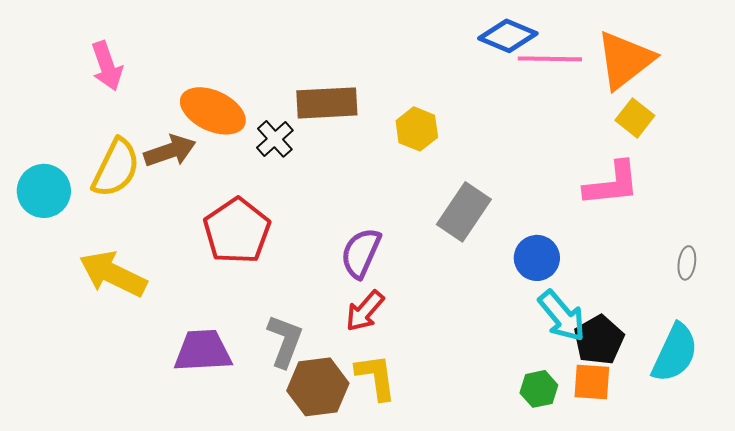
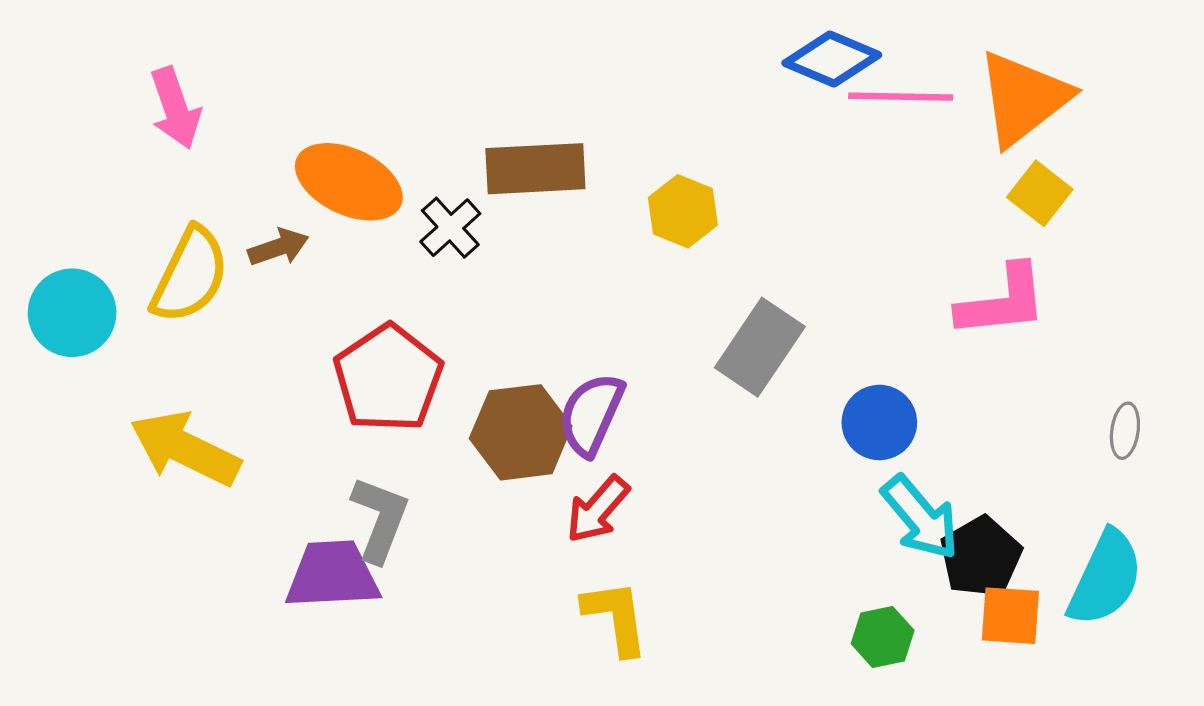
brown arrow: (170, 151) -> (278, 247), size x0.7
gray L-shape: (285, 341) -> (380, 519), moved
orange square: (592, 382) -> (1010, 616), moved
brown hexagon: (318, 387) -> (521, 432), moved

